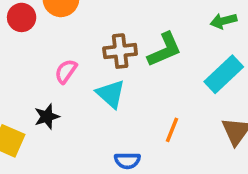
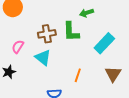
green arrow: (224, 21) -> (87, 13), moved
green L-shape: (164, 50) -> (71, 32), turned 115

